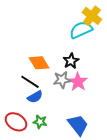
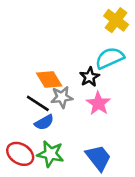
cyan semicircle: (81, 30) -> (110, 58), moved
gray star: (62, 80) -> (62, 97), moved
green star: (40, 122) -> (50, 154), size x1.5

